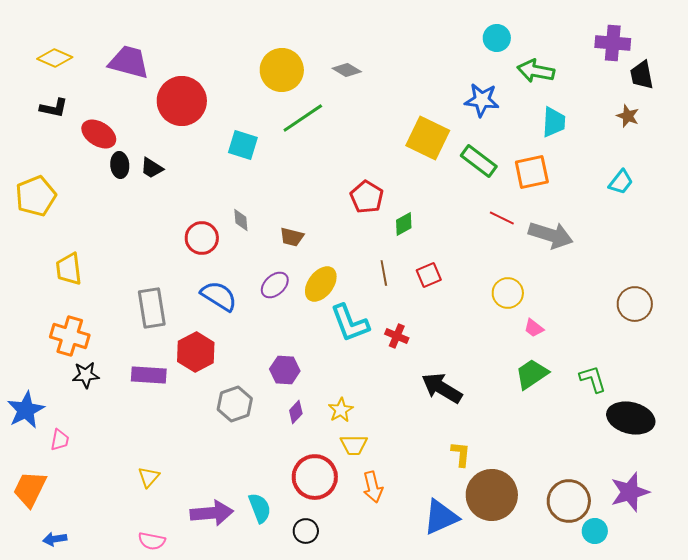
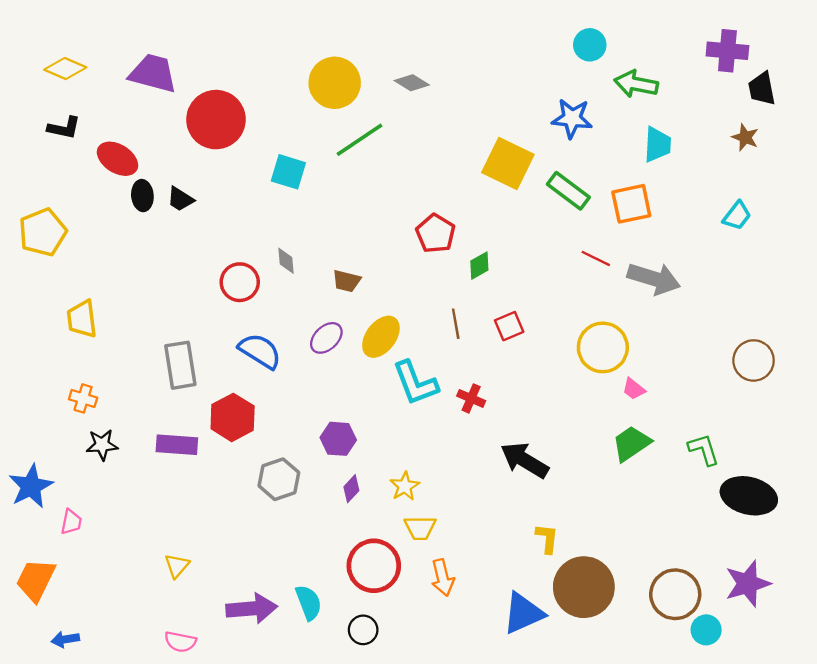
yellow circle: (508, 293) -> (603, 347), size x1.4
orange cross: (70, 336) -> (83, 398), size x0.6

